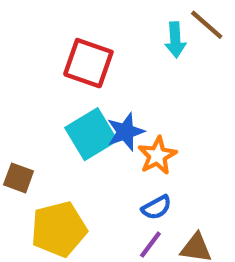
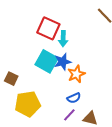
cyan arrow: (175, 40) -> (63, 39), moved
cyan square: (91, 134) -> (47, 61), turned -35

